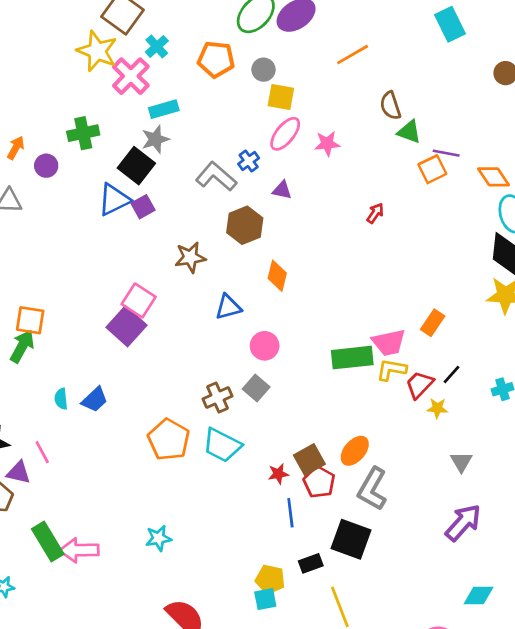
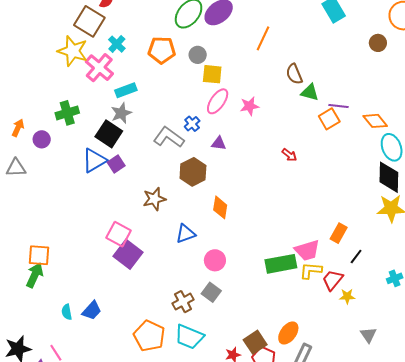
orange line: (353, 55) -> (263, 38), turned -30
red arrow: (375, 213) -> (289, 155), turned 98
purple square: (127, 326) -> (128, 254), moved
black line: (451, 375) -> (356, 257), moved

